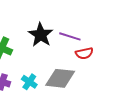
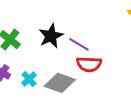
red semicircle: (84, 53) -> (89, 64), size x1.4

